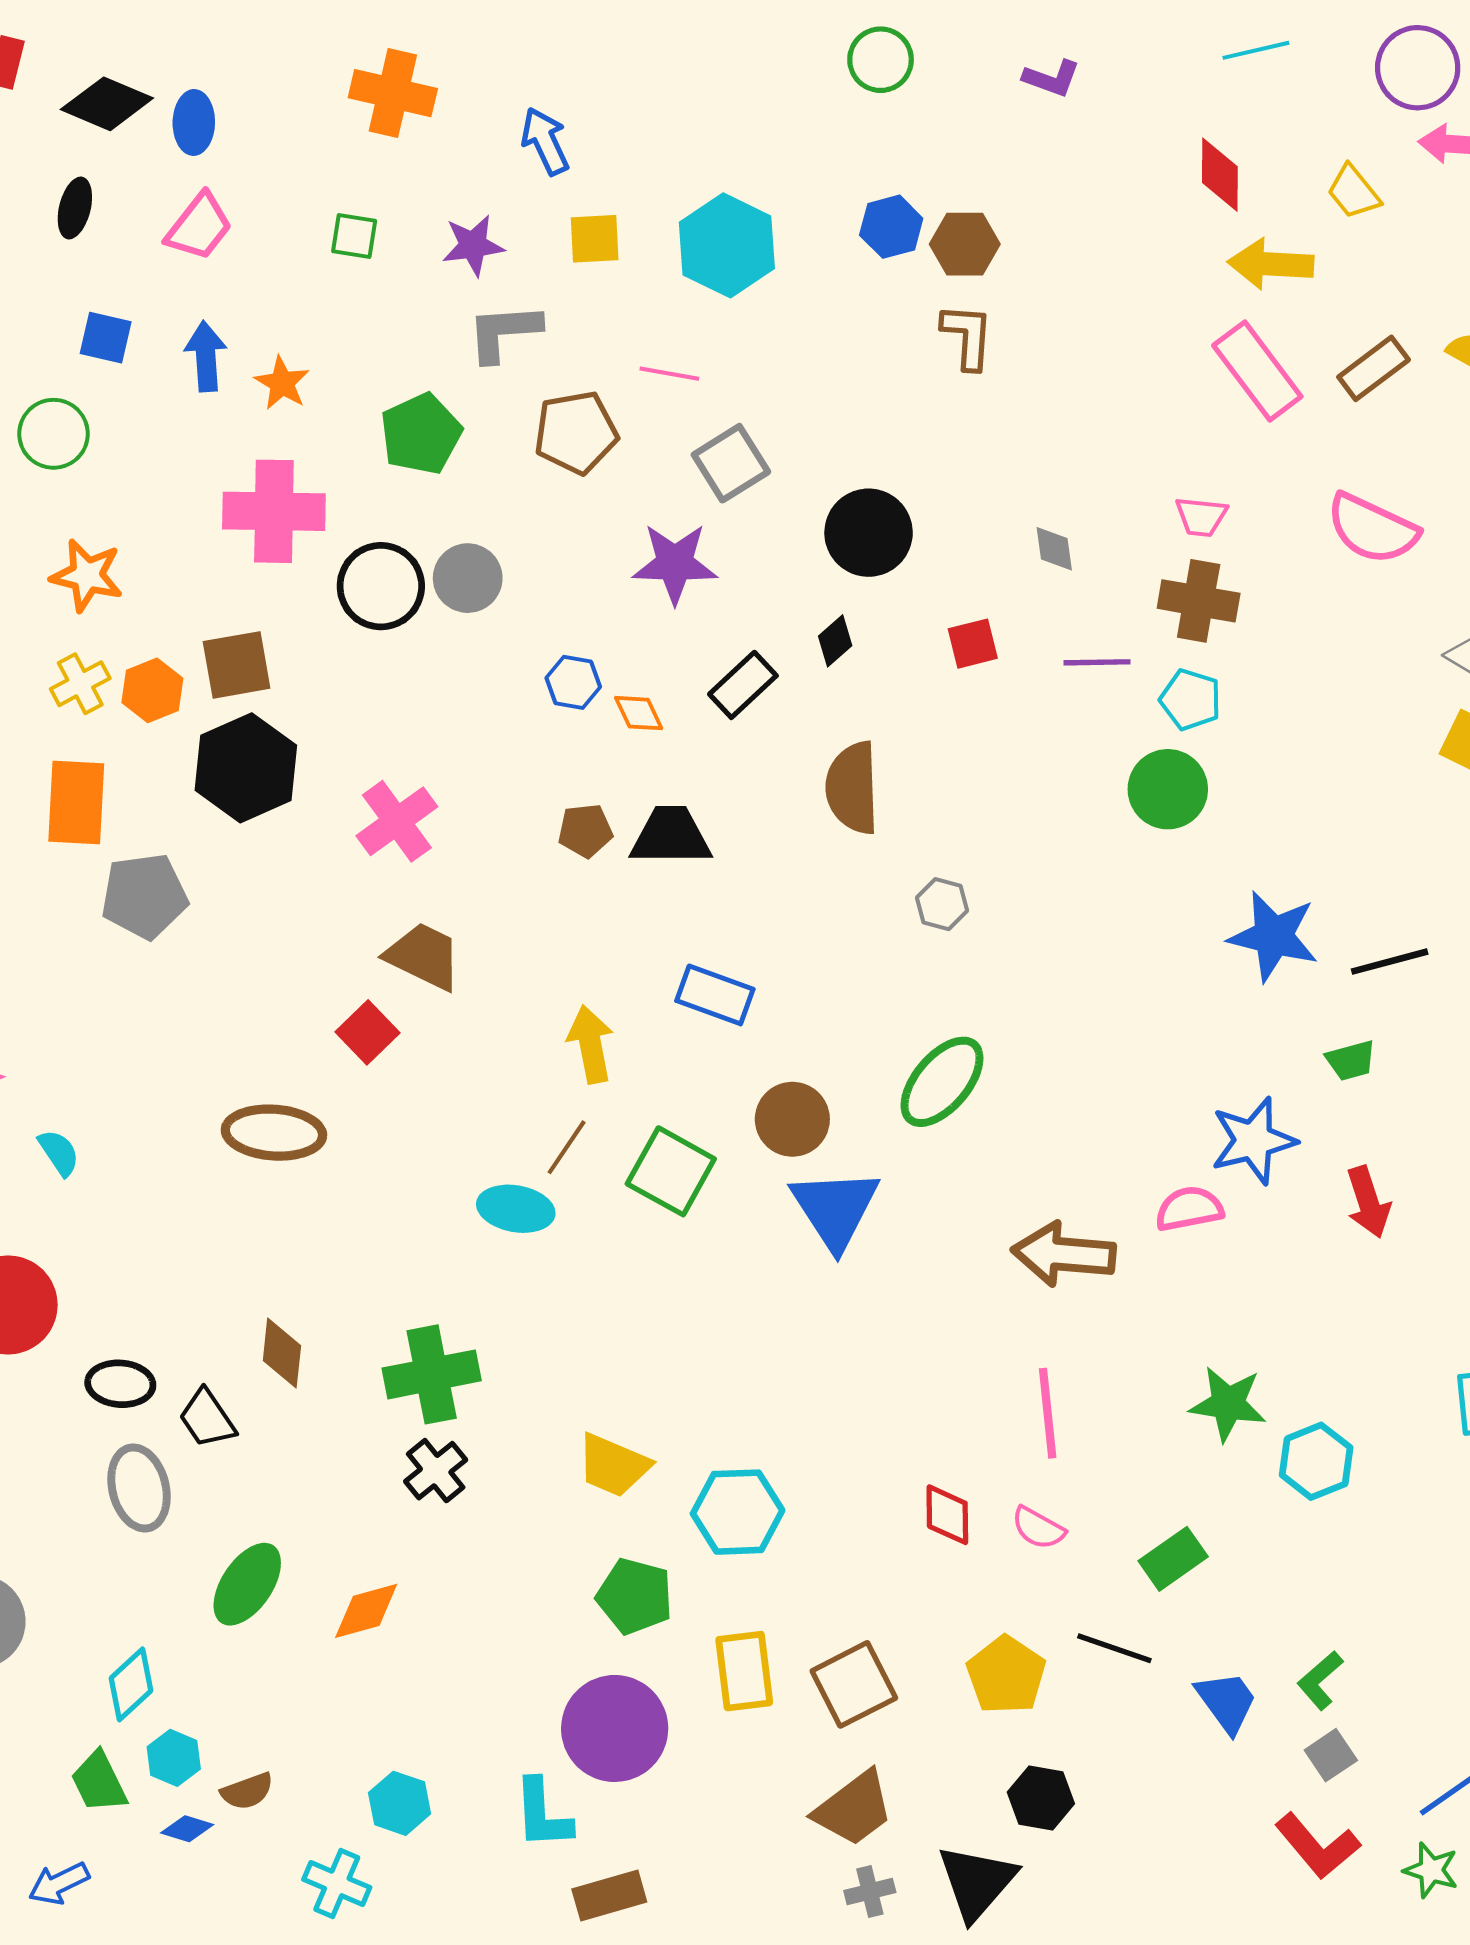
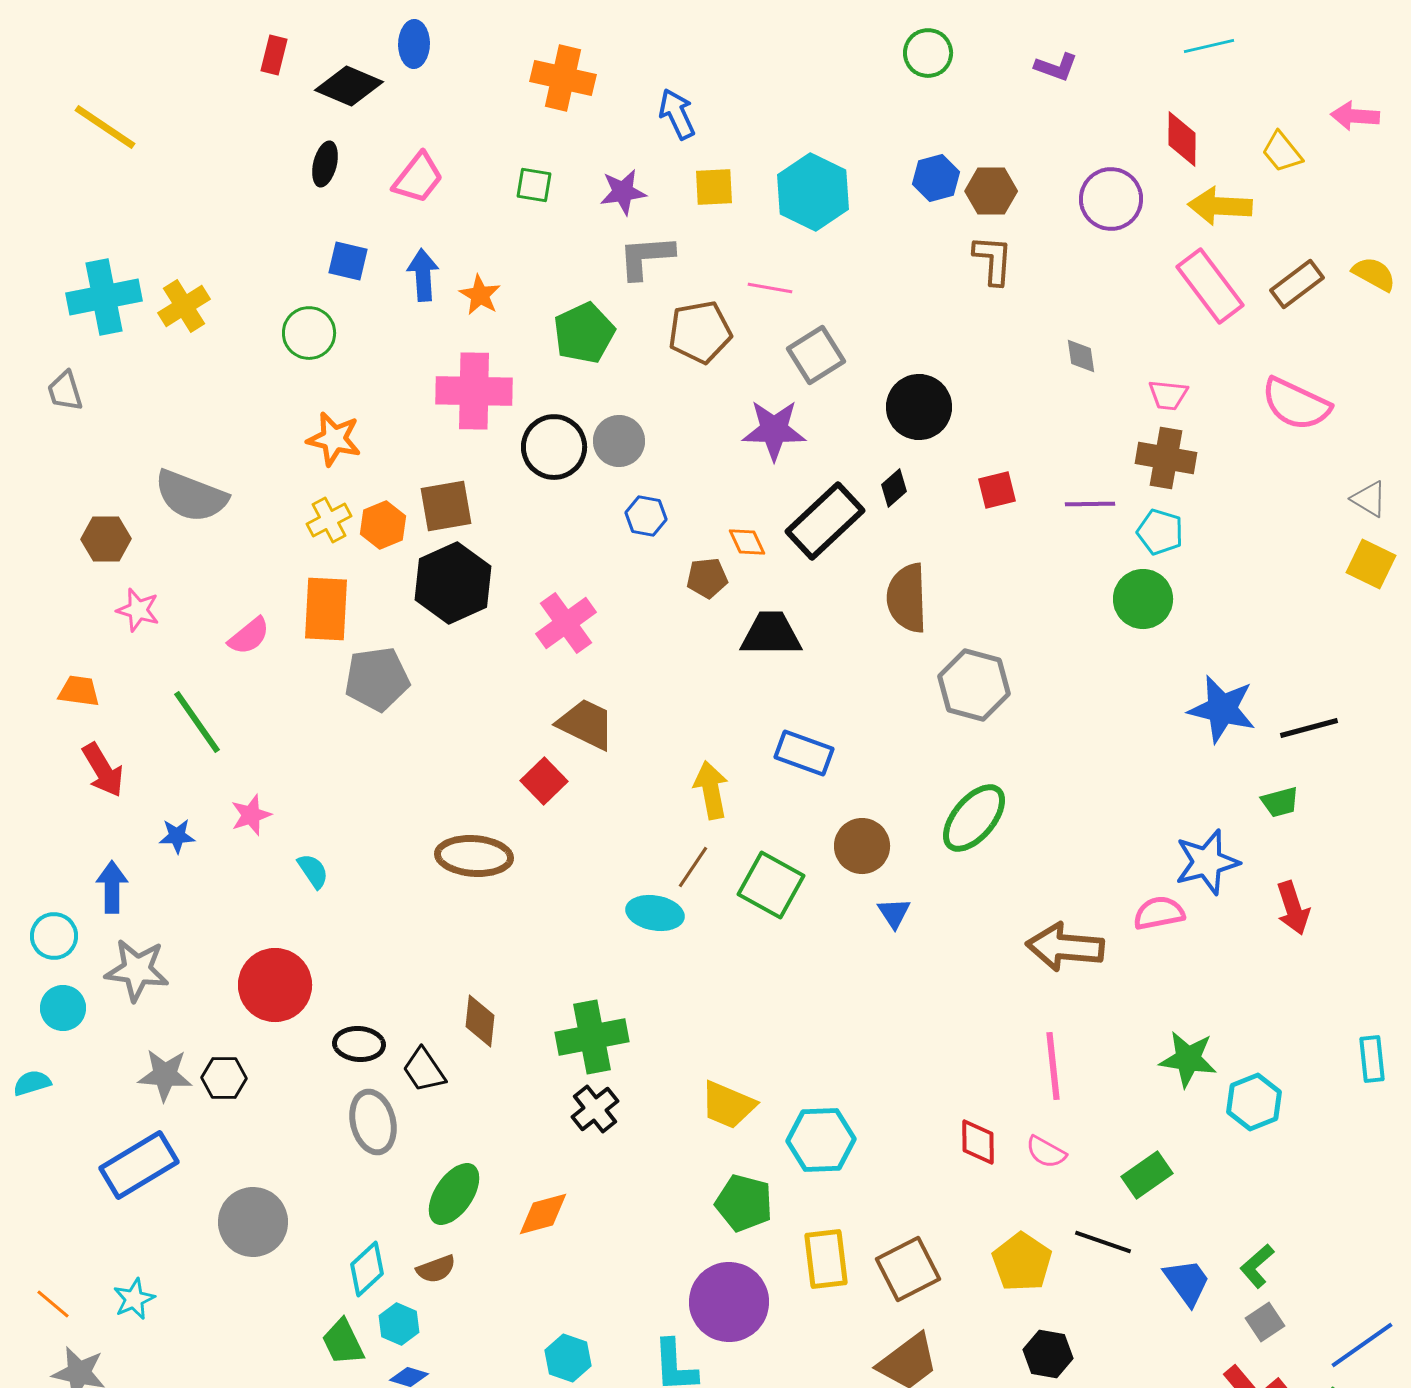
purple circle: (1418, 68) -> (1111, 199), moved
blue ellipse: (194, 122) -> (414, 44), moved
gray diamond: (1054, 549) -> (1081, 356), moved
blue hexagon: (573, 682) -> (646, 516), moved
black rectangle: (743, 685) -> (825, 521), size x1.5
brown pentagon: (585, 831) -> (707, 578), moved
gray hexagon: (942, 904) -> (974, 685), size x1.8
blue triangle: (835, 1209) -> (894, 913), size x0.5
brown semicircle: (247, 1791) -> (436, 1269), moved

